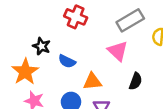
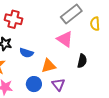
red cross: (76, 17) -> (13, 19), moved

